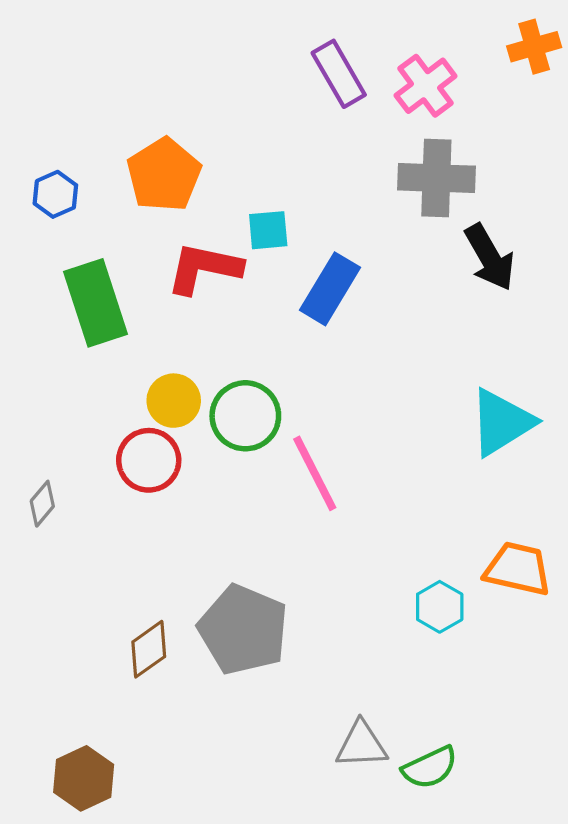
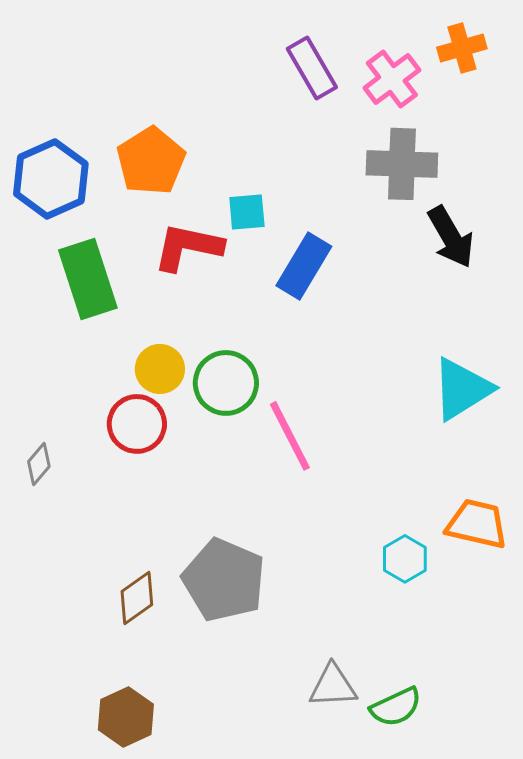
orange cross: (534, 47) -> (462, 48), moved
blue hexagon: (55, 194) -> (51, 179), size x1.8
brown hexagon: (84, 778) -> (126, 717), moved

